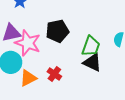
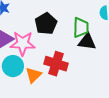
red cross: (54, 74) -> (56, 64), size x1.6

